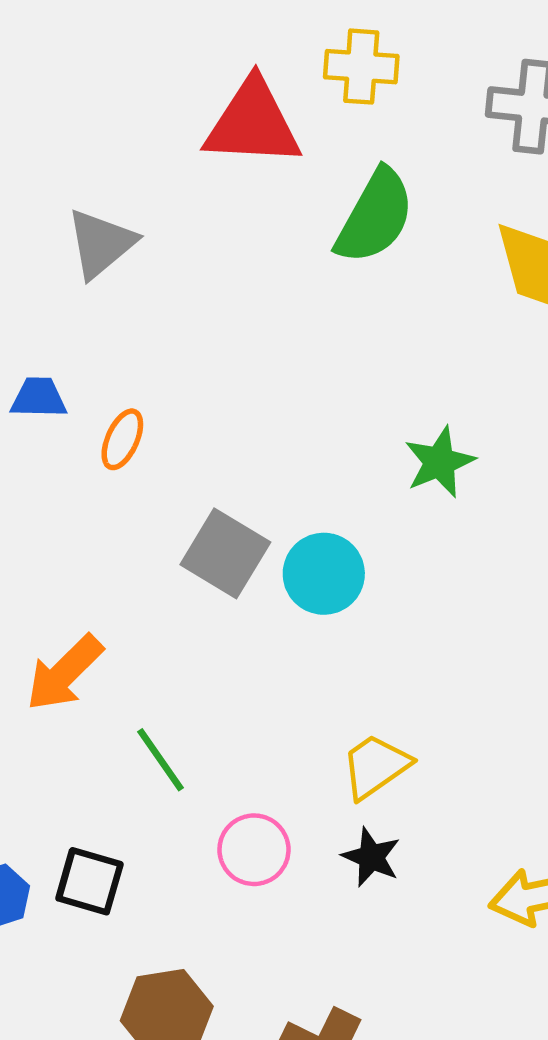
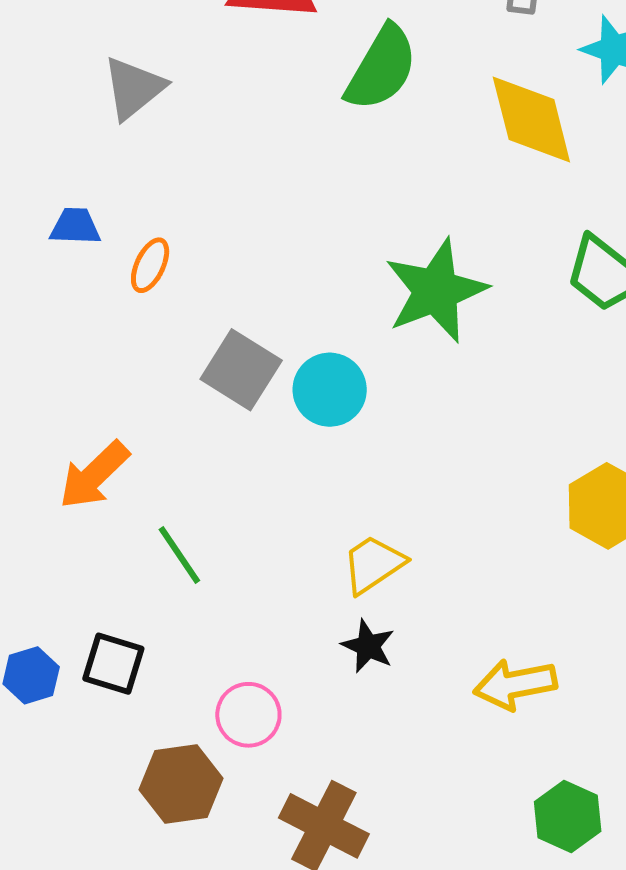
green star: (440, 462) -> (436, 291), size x1.6
pink circle: (254, 850) -> (248, 715), moved

